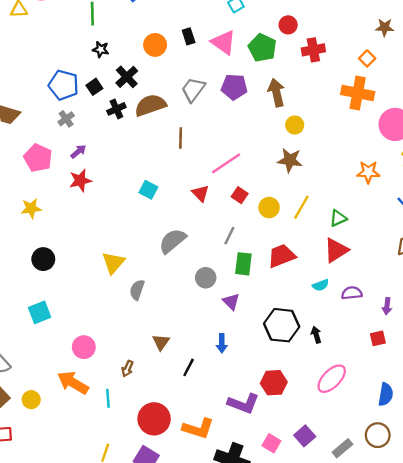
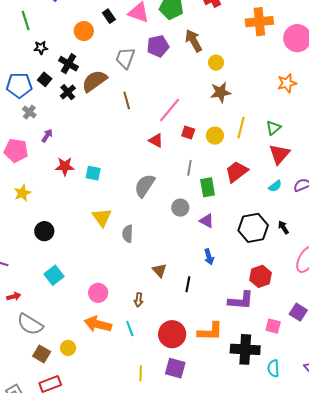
red star: (80, 180) -> (65, 166), moved, turned 30
cyan square: (148, 190) -> (93, 173), moved

